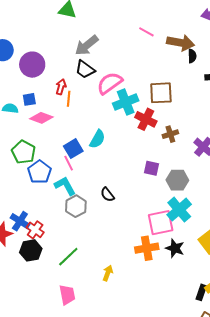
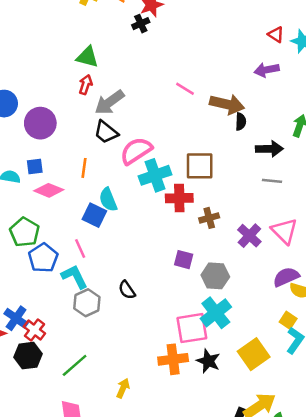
red arrow: (61, 87) -> (86, 85), moved
red cross: (146, 119) -> (179, 198), turned -30
cyan semicircle: (97, 139) -> (108, 200), moved, turned 126
blue square: (73, 149) -> (94, 215), moved, turned -36

